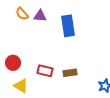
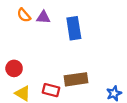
red rectangle: (45, 71) -> (51, 90), moved
brown rectangle: (70, 73) -> (76, 79), size x1.5

